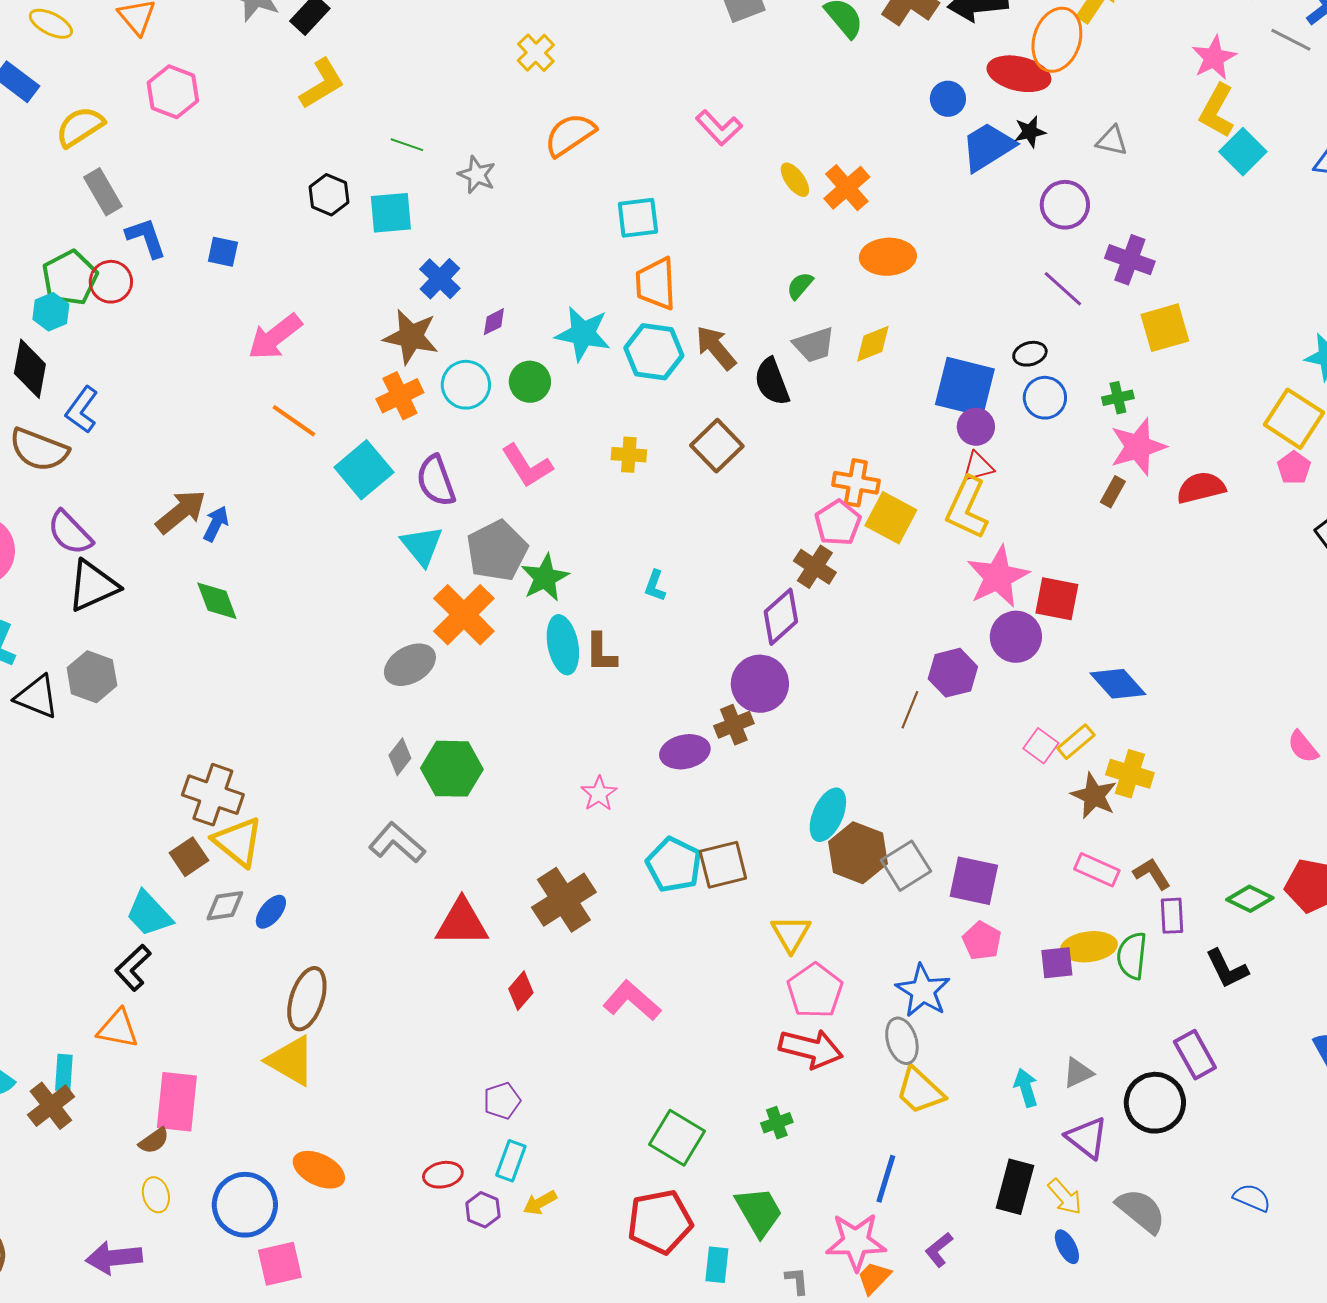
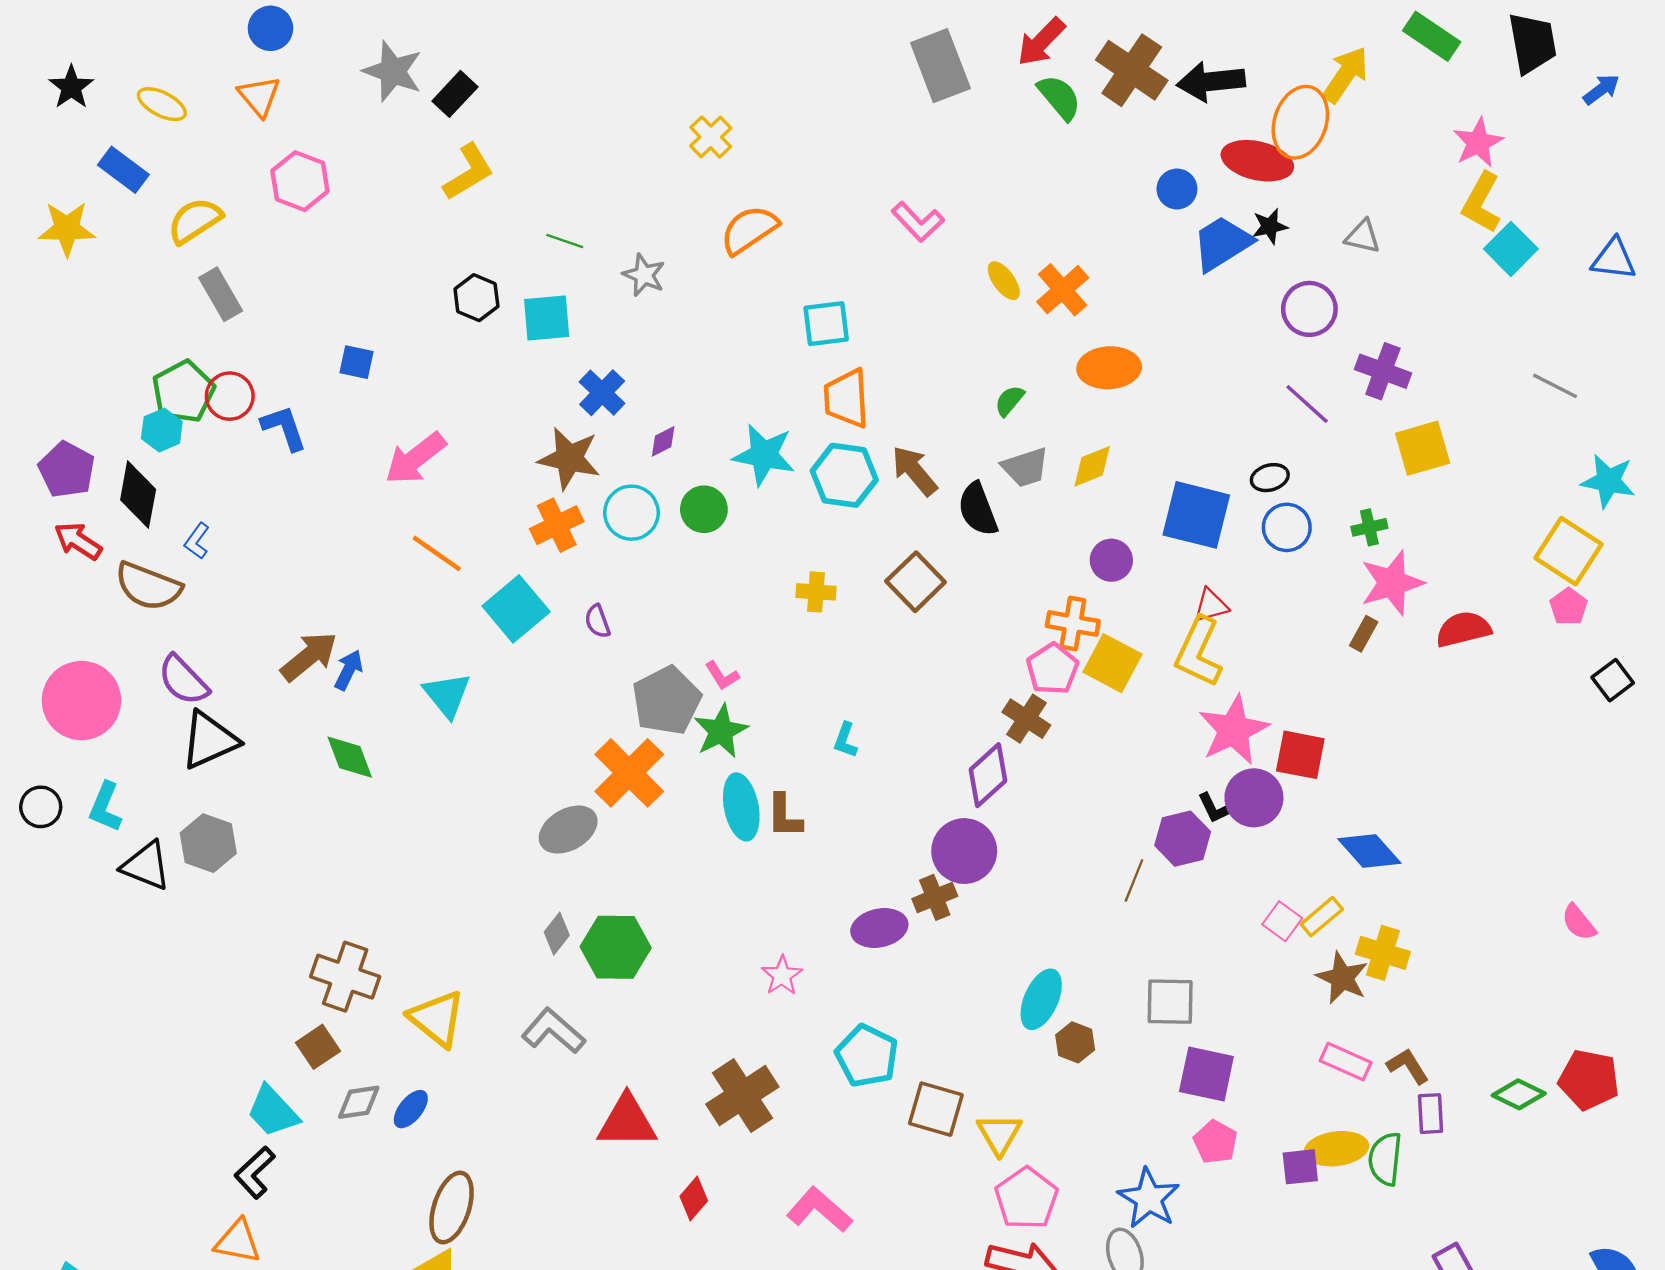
gray line: (1291, 40) -> (1555, 386), moved
blue L-shape: (146, 238) -> (284, 428), moved
blue L-shape: (82, 410) -> (197, 541), size x0.7
purple circle: (976, 427) -> (1111, 560), moved
pink L-shape: (527, 466) -> (722, 676), moved, size x0.6
purple semicircle: (436, 481) -> (598, 621), size x0.6
cyan triangle: (422, 546) -> (447, 695), moved
yellow triangle: (238, 842) -> (437, 1019), moved
brown hexagon: (858, 853) -> (1075, 1042), size x0.6
brown square: (723, 865) -> (936, 1109), moved, turned 30
gray square: (906, 866) -> (1170, 1002), moved, turned 33
black L-shape: (1227, 969) -> (1214, 808), moved, size x0.7

